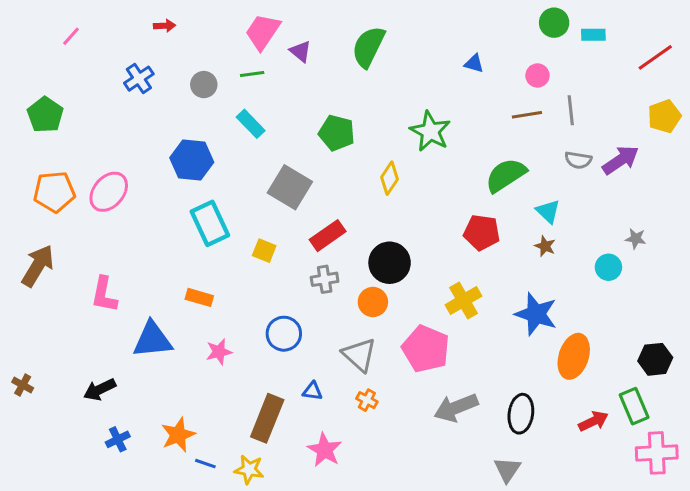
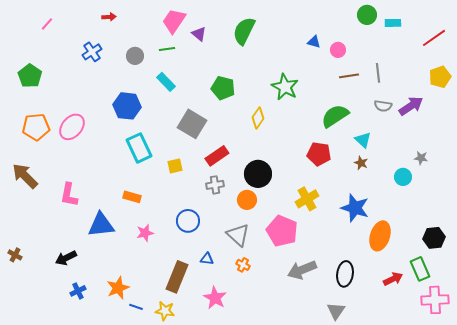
pink circle: (537, 75) -> (338, 50), moved
yellow square: (264, 251) -> (175, 166), turned -35
brown arrow: (38, 266) -> (25, 176), turned -76

